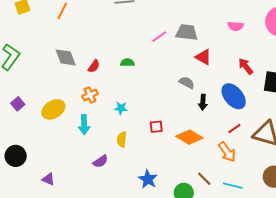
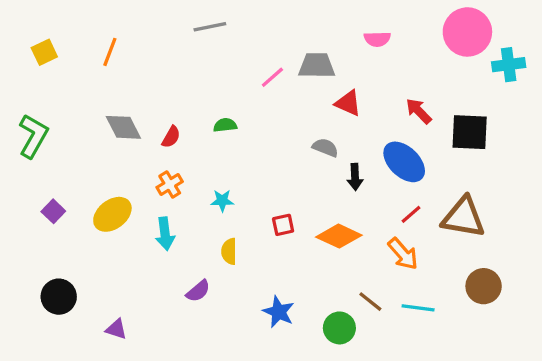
pink semicircle: (236, 26) -> (377, 39), moved

